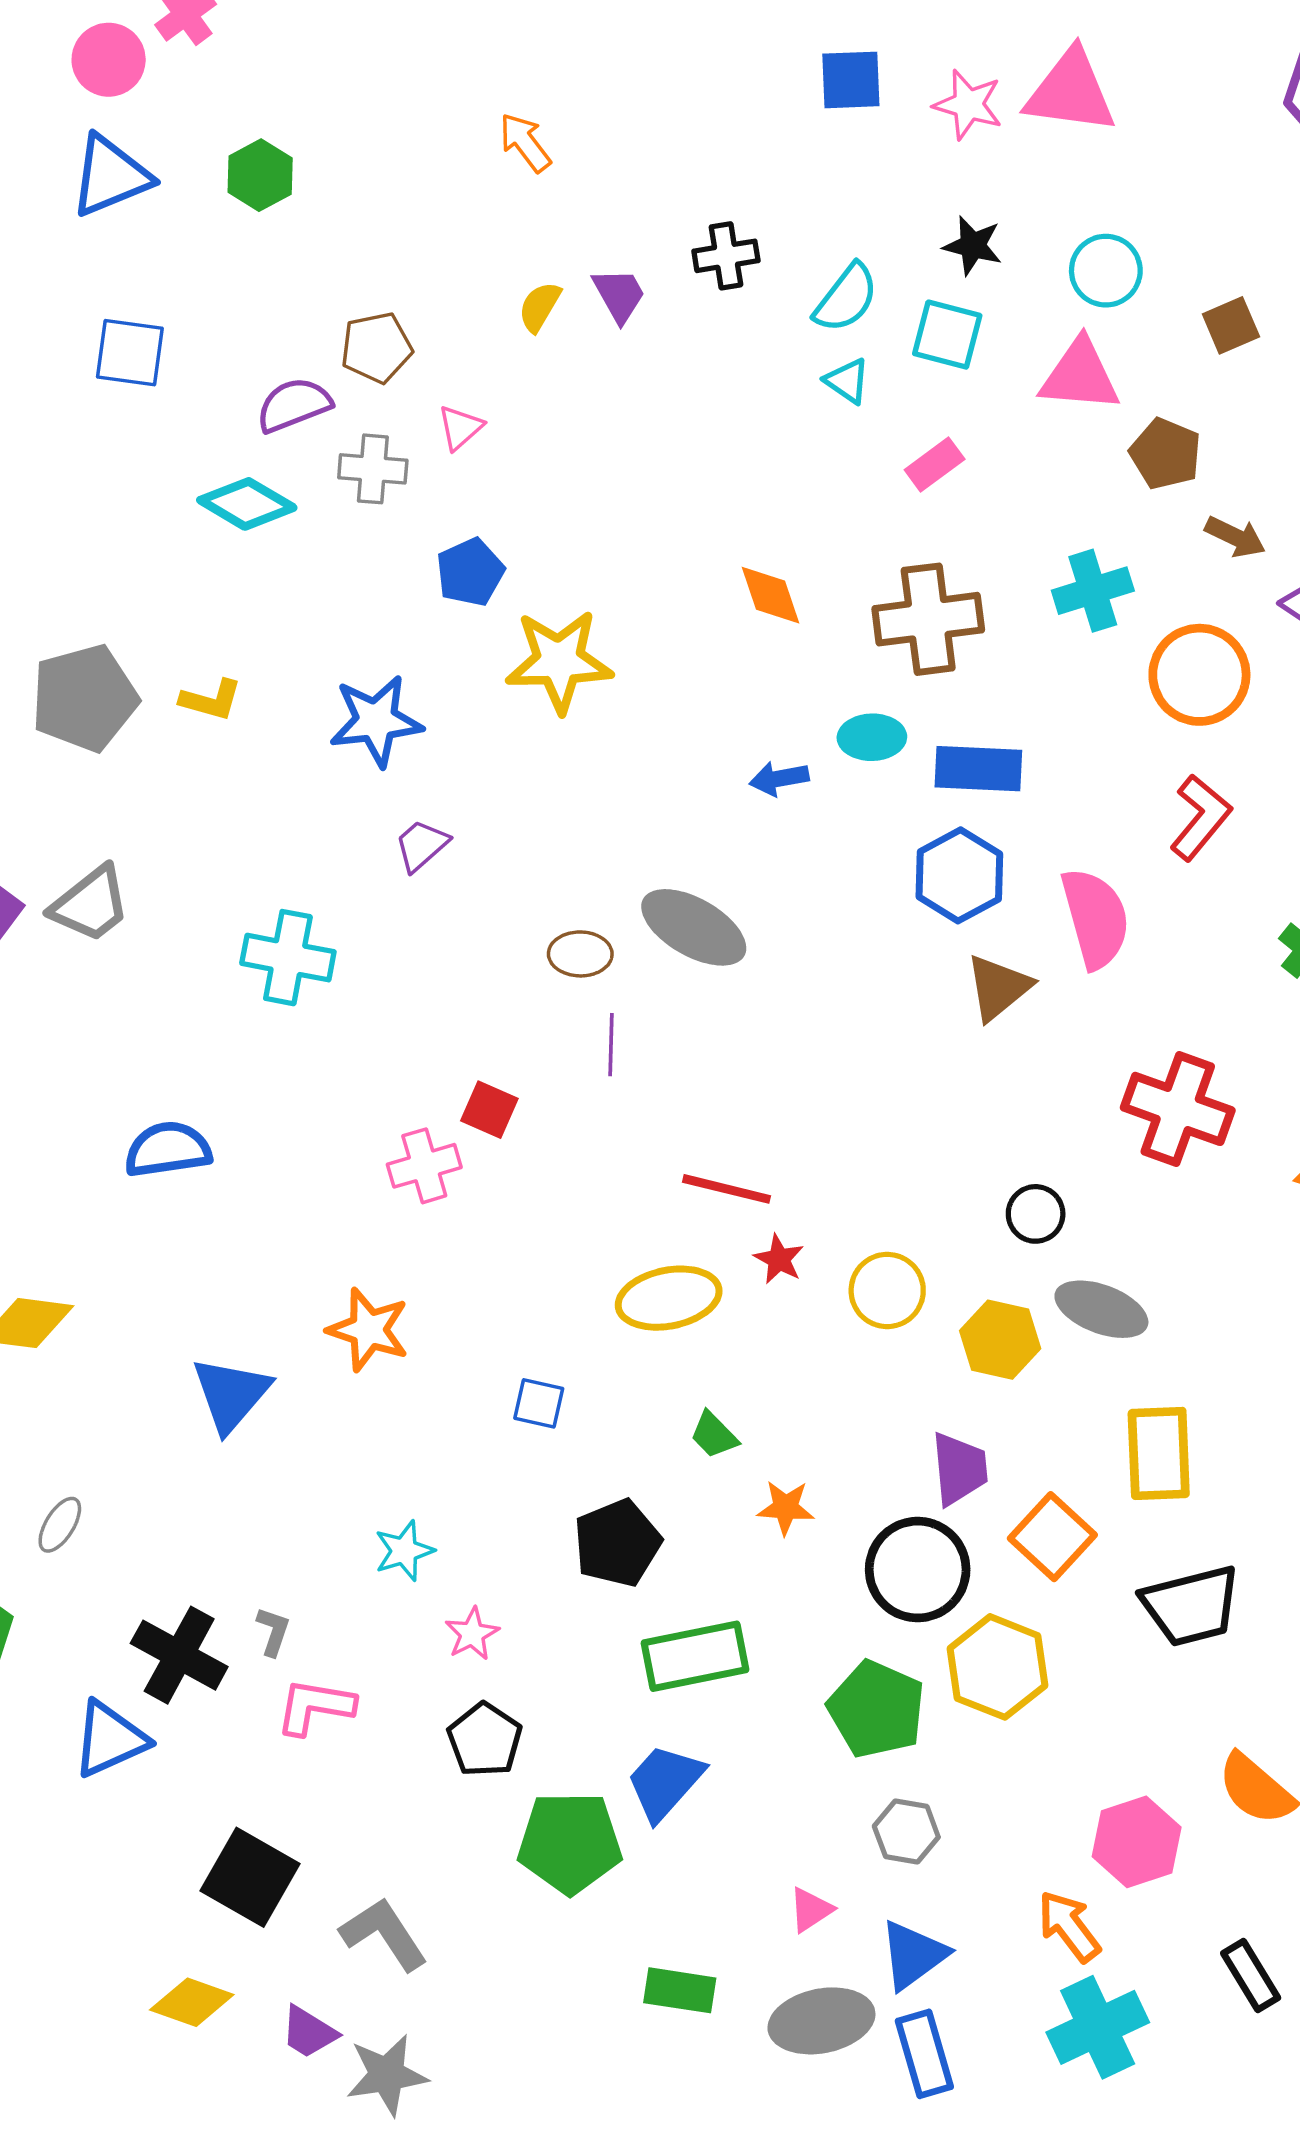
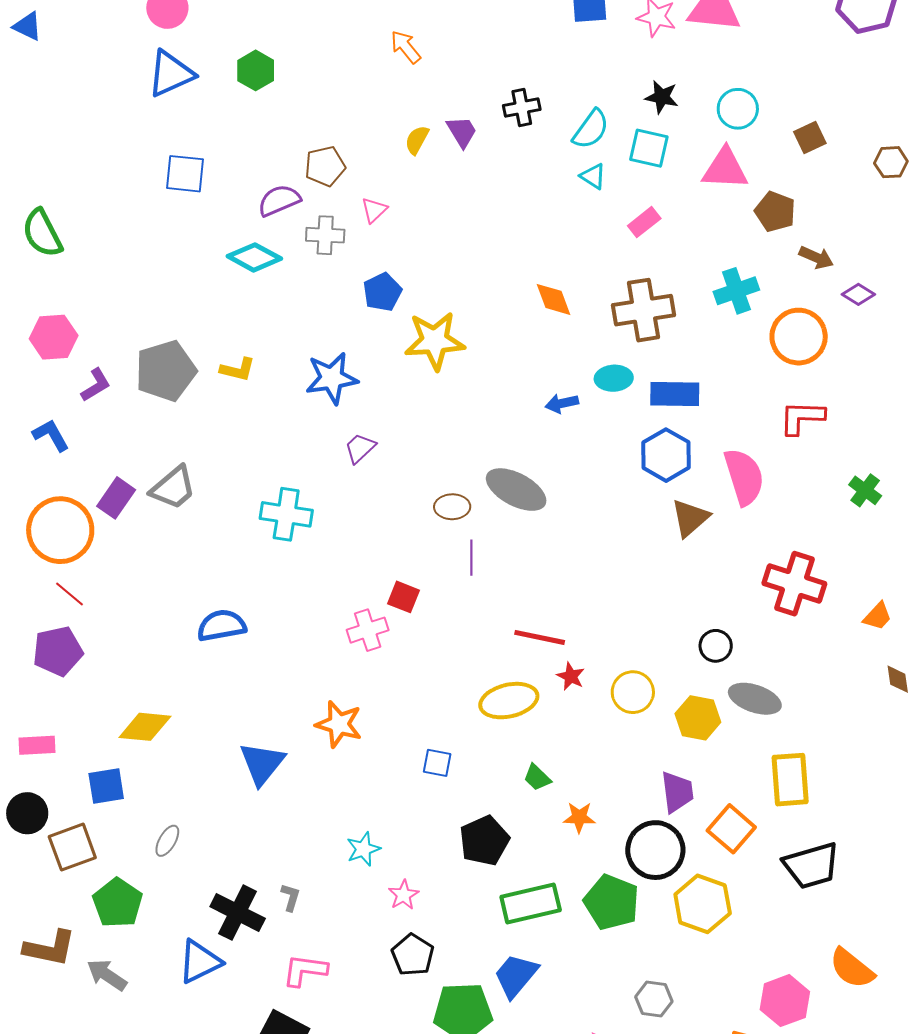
red L-shape: (1200, 817) -> (802, 418), turned -126
pink L-shape: (315, 1707) -> (305, 970), moved
green pentagon: (876, 1709) -> (612, 902), moved

